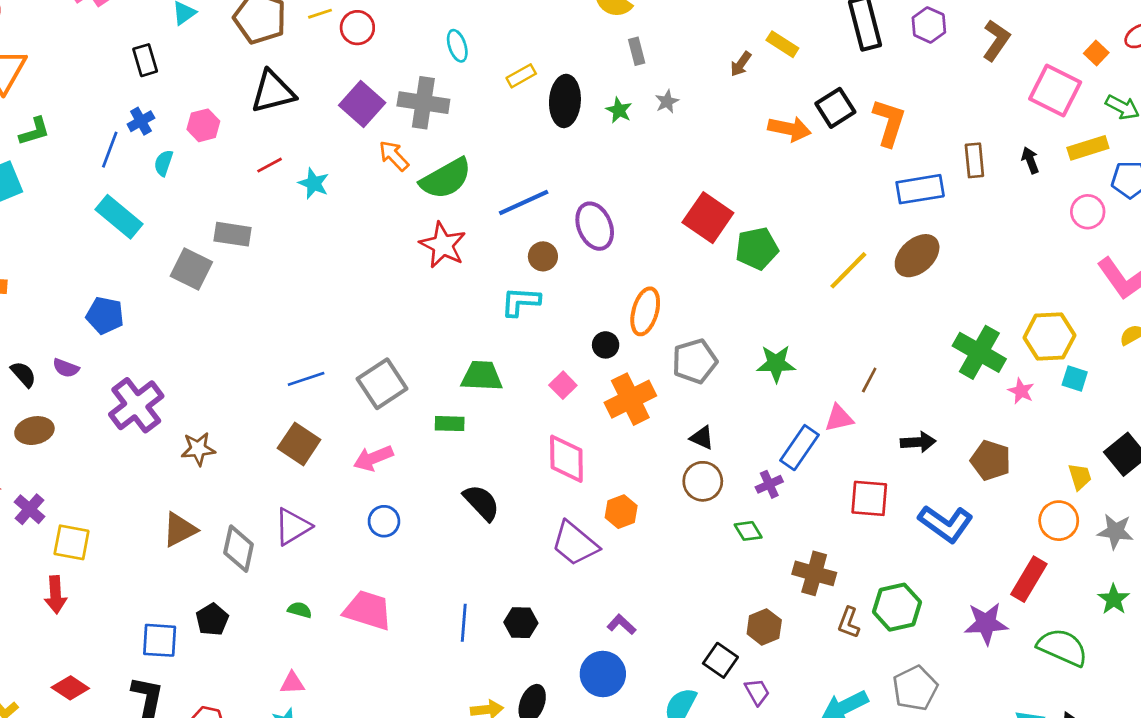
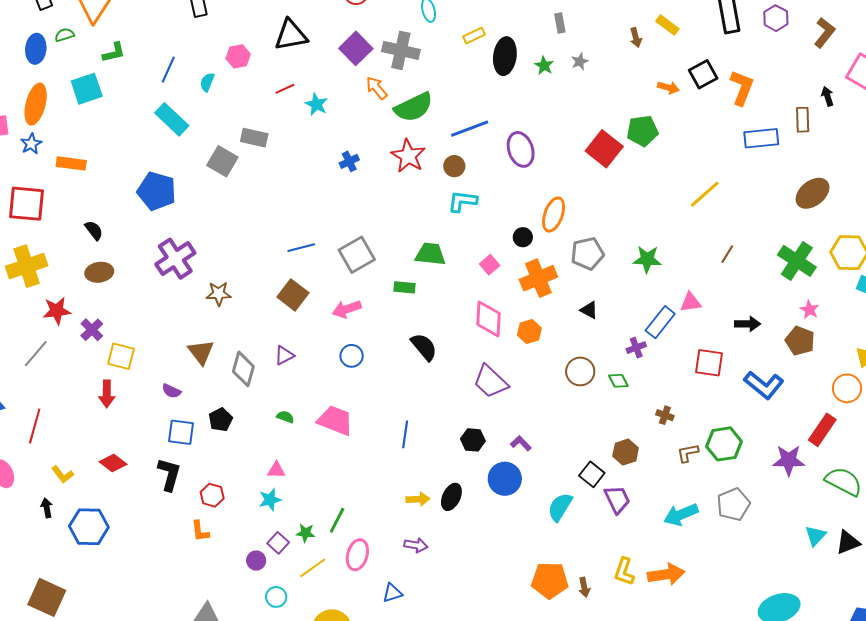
brown arrow: (741, 64) -> (636, 38), turned -54
blue cross: (141, 121) -> (349, 161), moved
orange arrow: (789, 129) -> (668, 88), size x0.7
black arrow: (1030, 160) -> (827, 96), moved
green pentagon: (757, 248) -> (642, 131), moved
brown circle: (543, 256) -> (454, 166), moved
brown ellipse: (917, 256) -> (813, 193), moved
blue pentagon: (105, 315) -> (157, 191), size x1.4
purple semicircle: (66, 368) -> (171, 391), moved
brown line: (869, 380) -> (727, 254), moved
pink star: (1021, 391) -> (810, 310), moved
brown circle: (703, 481) -> (580, 371), moved
orange hexagon: (621, 512) -> (529, 332), moved
purple triangle: (293, 527) -> (284, 355), size x0.7
brown triangle: (180, 530) -> (201, 352), turned -44
brown cross: (814, 573) -> (665, 415), size x0.6
black hexagon: (521, 623) -> (473, 440), moved
brown L-shape: (849, 623) -> (688, 453), turned 55
purple trapezoid: (757, 692) -> (617, 499), size x1.4

